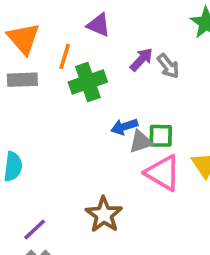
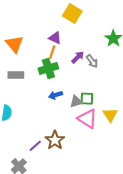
orange line: (65, 57) -> (52, 52), moved
gray rectangle: (22, 80) -> (16, 75), moved
blue arrow: (124, 127) -> (55, 95), moved
purple line: (35, 229) -> (35, 146), moved

